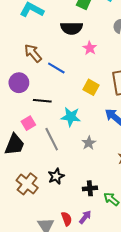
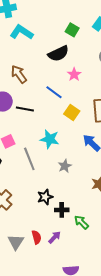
black semicircle: (72, 28) -> (58, 54), turned -30
blue line: (56, 68) -> (54, 92), moved
black line: (42, 101) -> (25, 109), moved
black star: (56, 176) -> (45, 197), moved

